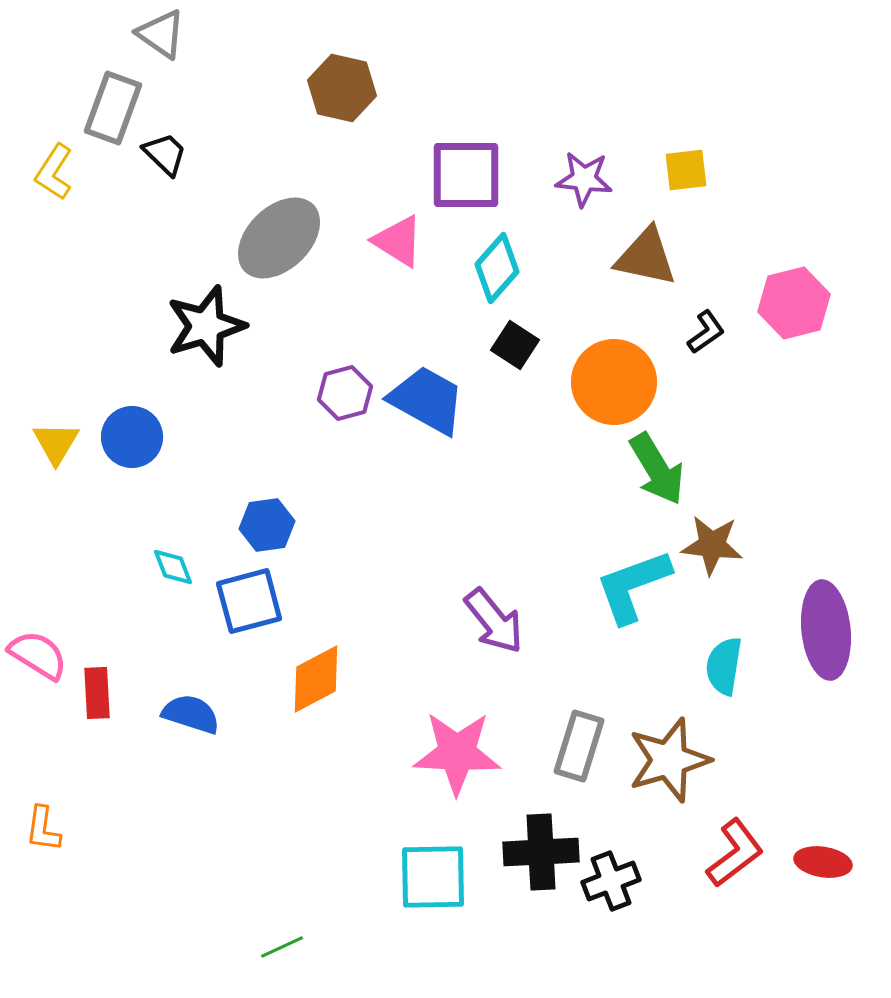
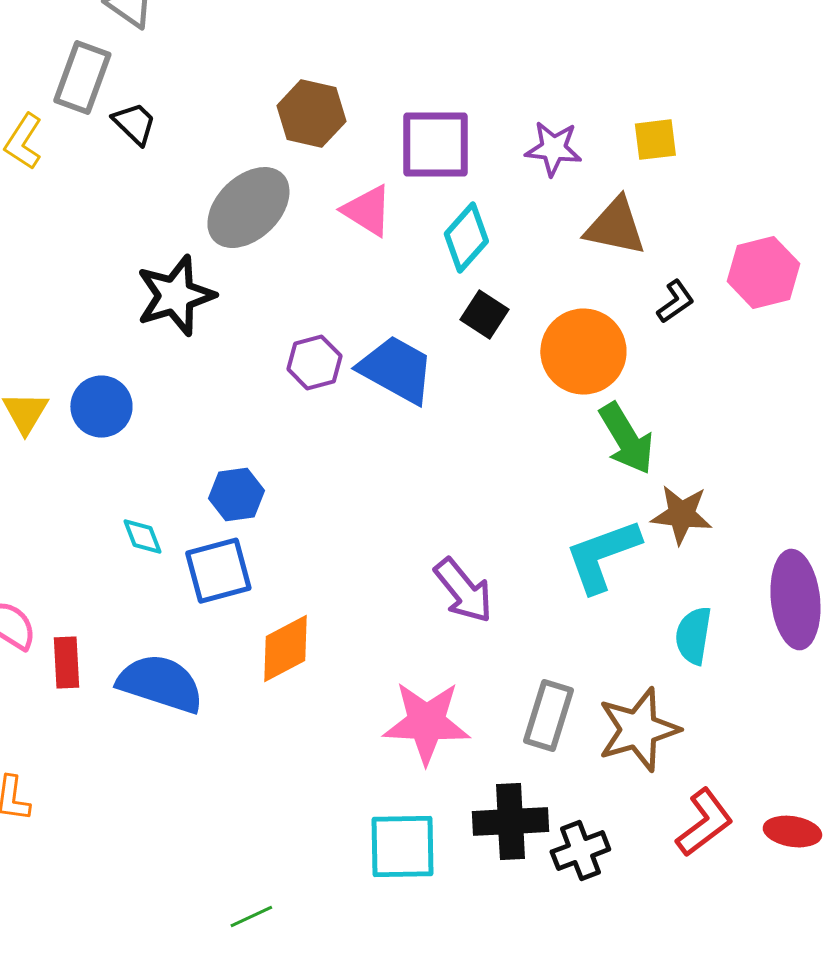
brown hexagon: (342, 88) -> (311, 114), moved
blue semicircle: (191, 714) -> (160, 684), size x1.5

